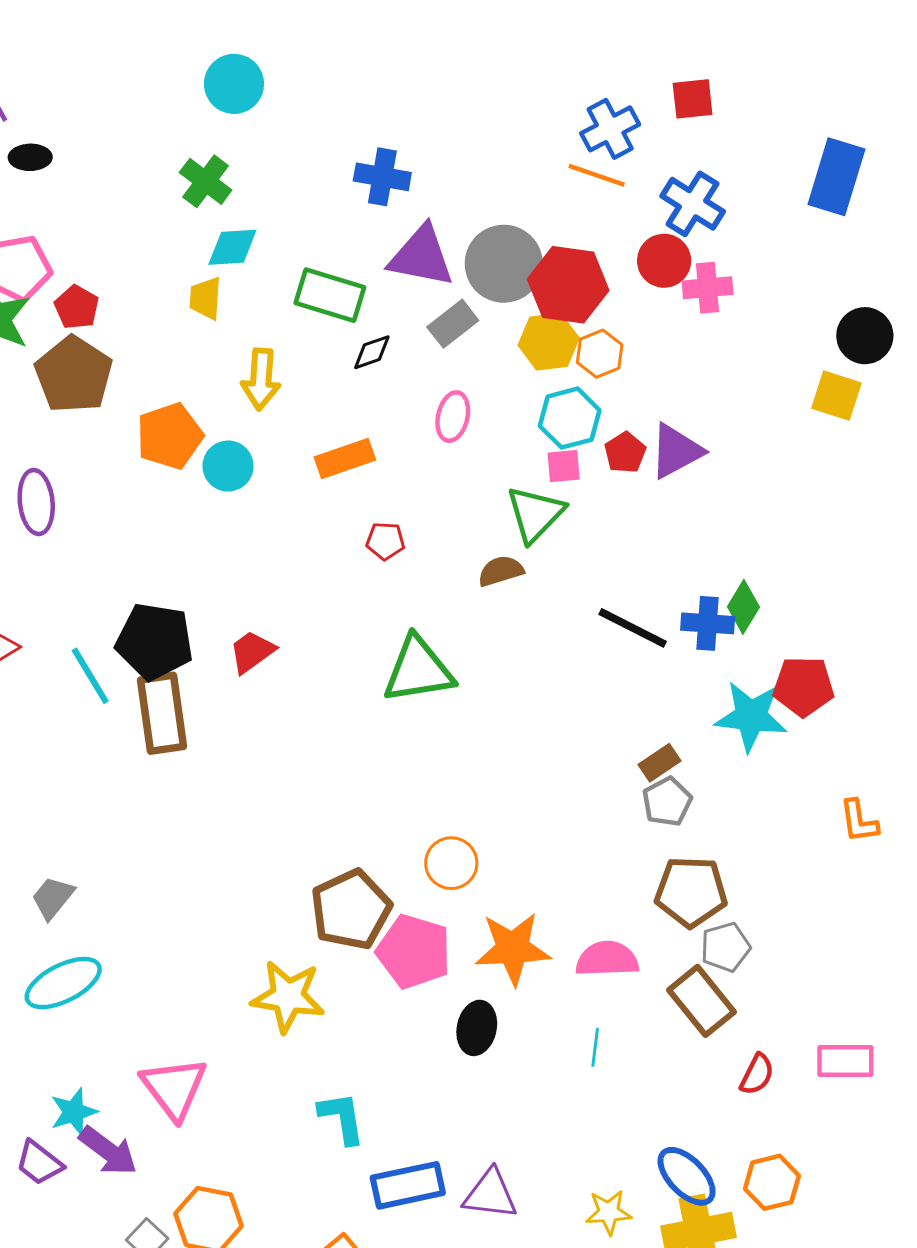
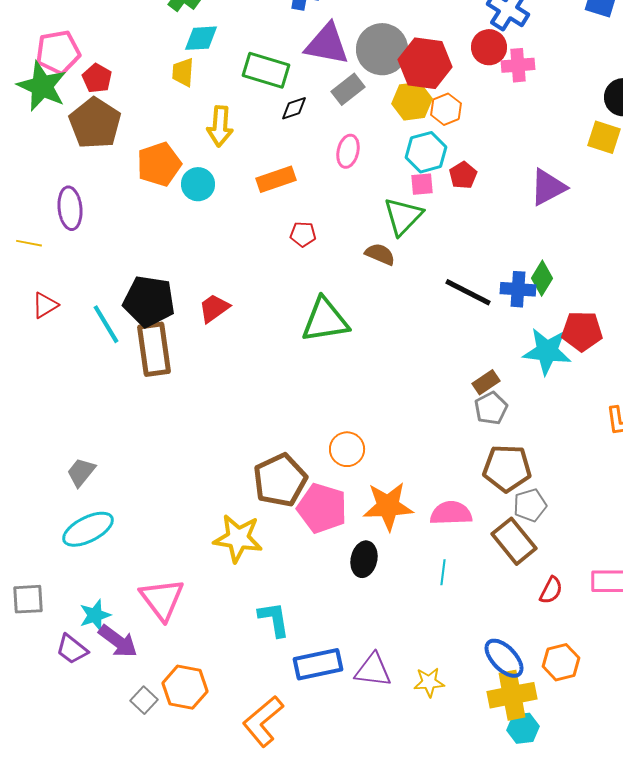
purple triangle: (676, 451) -> (548, 187), moved
brown semicircle: (501, 571) -> (380, 254), turned 40
yellow star: (609, 1212) -> (429, 682), moved

